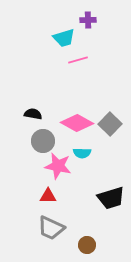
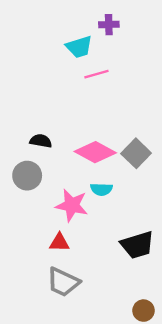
gray circle: (43, 141) -> (27, 176), moved
brown circle: (87, 245) -> (144, 311), moved

